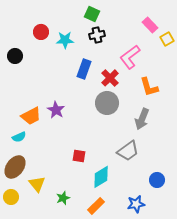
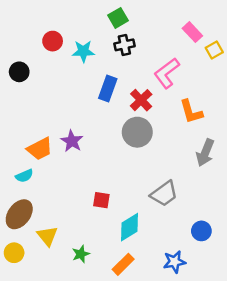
green square: (92, 14) -> (118, 18), turned 35
gray arrow: (142, 119) -> (205, 153), moved

